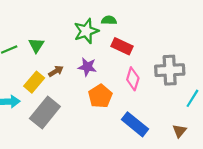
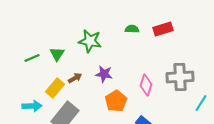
green semicircle: (109, 20) -> (132, 29), moved
green star: (86, 31) -> (90, 41), moved, turned 30
red rectangle: (122, 46) -> (163, 29), moved, turned -42

